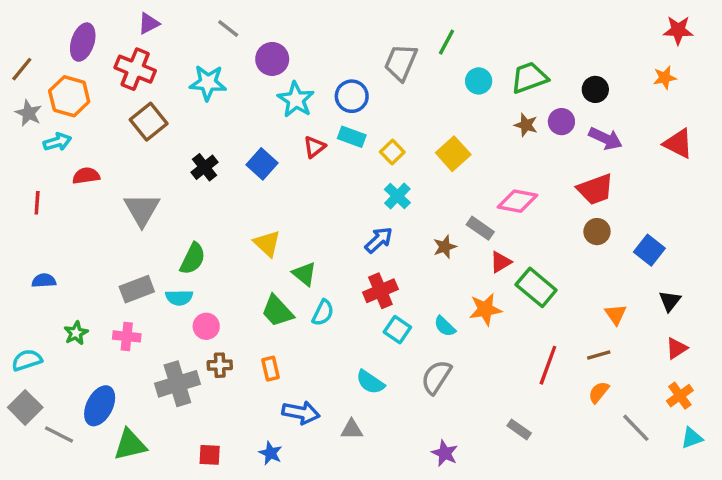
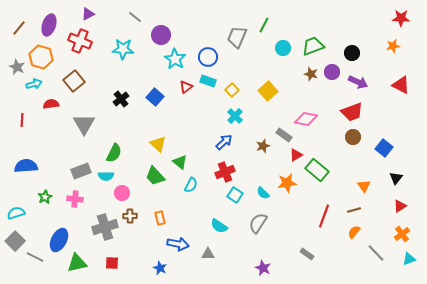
brown line: (22, 69) -> (19, 28), moved
brown square: (149, 122) -> (74, 81), moved
blue semicircle: (44, 281) -> (26, 166), size x1.6
green trapezoid: (277, 311) -> (155, 176), moved
red square: (210, 455) -> (112, 263), moved

